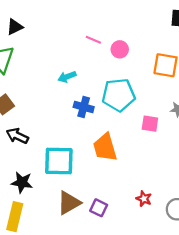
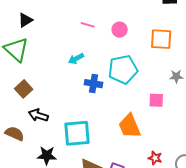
pink line: (93, 40) -> (88, 25), moved
pink square: (150, 124) -> (156, 100), moved
orange trapezoid: (105, 147) -> (130, 126), moved

